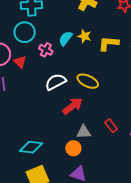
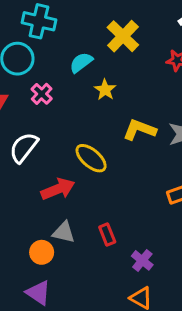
cyan semicircle: (66, 38) -> (81, 62), moved
yellow L-shape: (108, 43) -> (139, 130), moved
white semicircle: (56, 82) -> (24, 148), moved, turned -40

